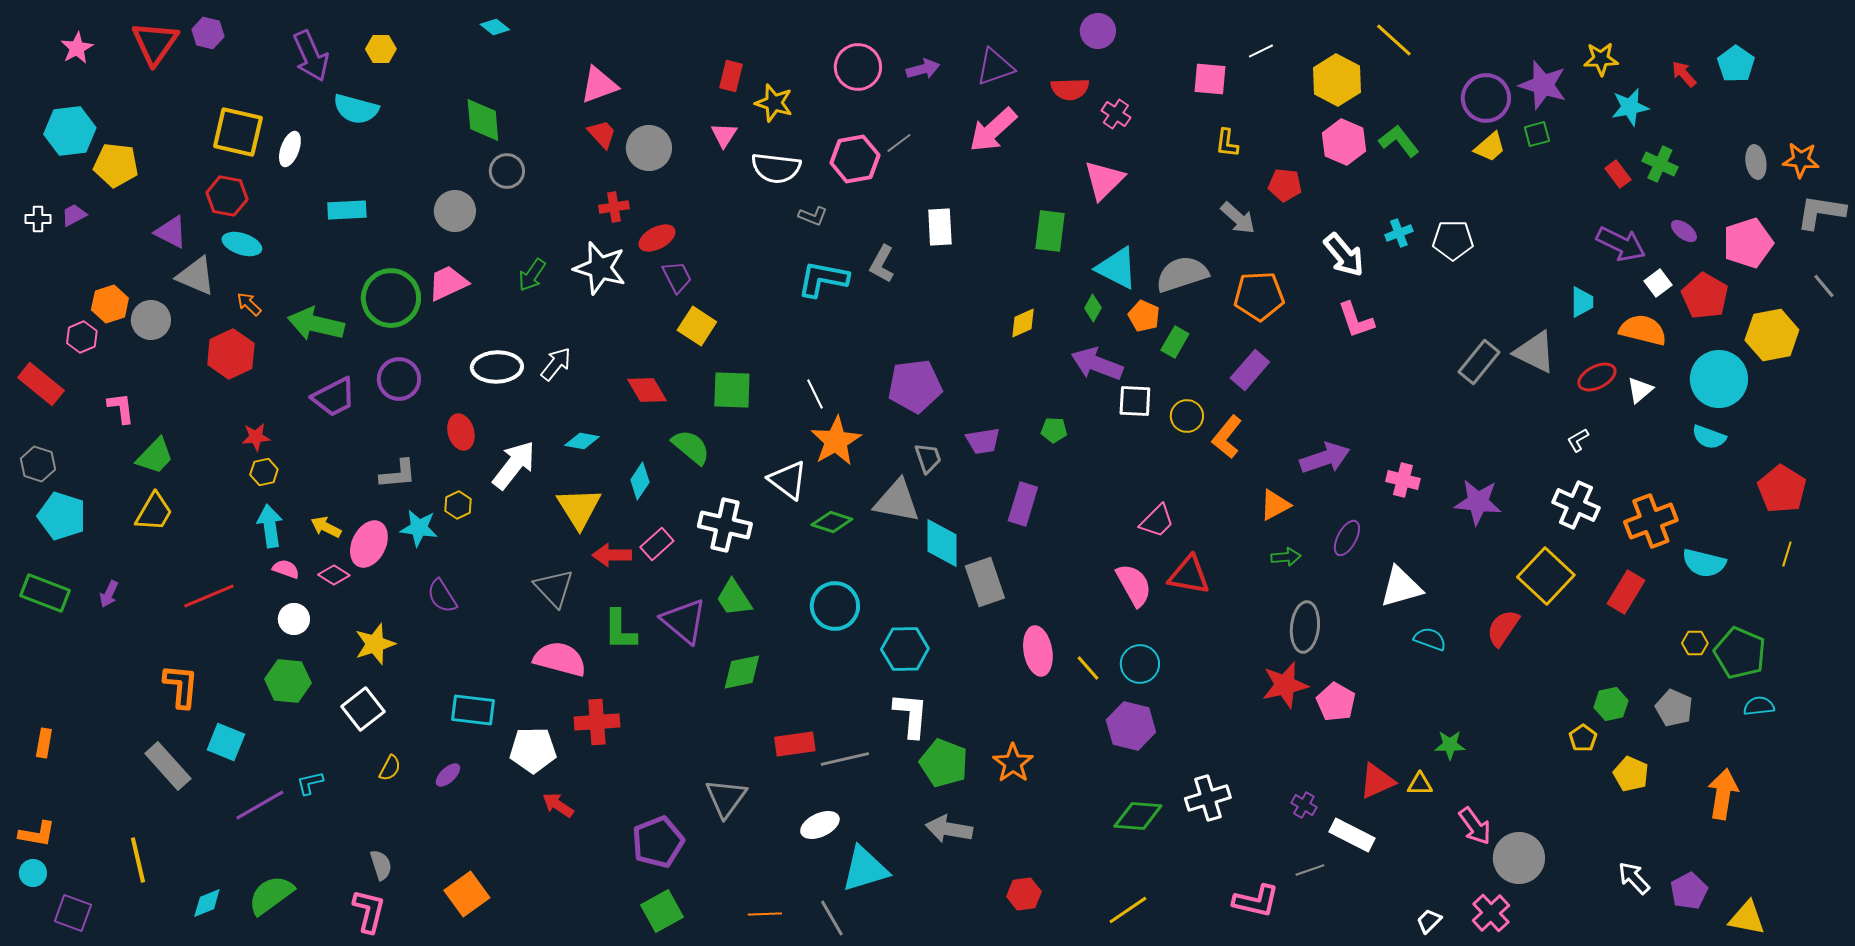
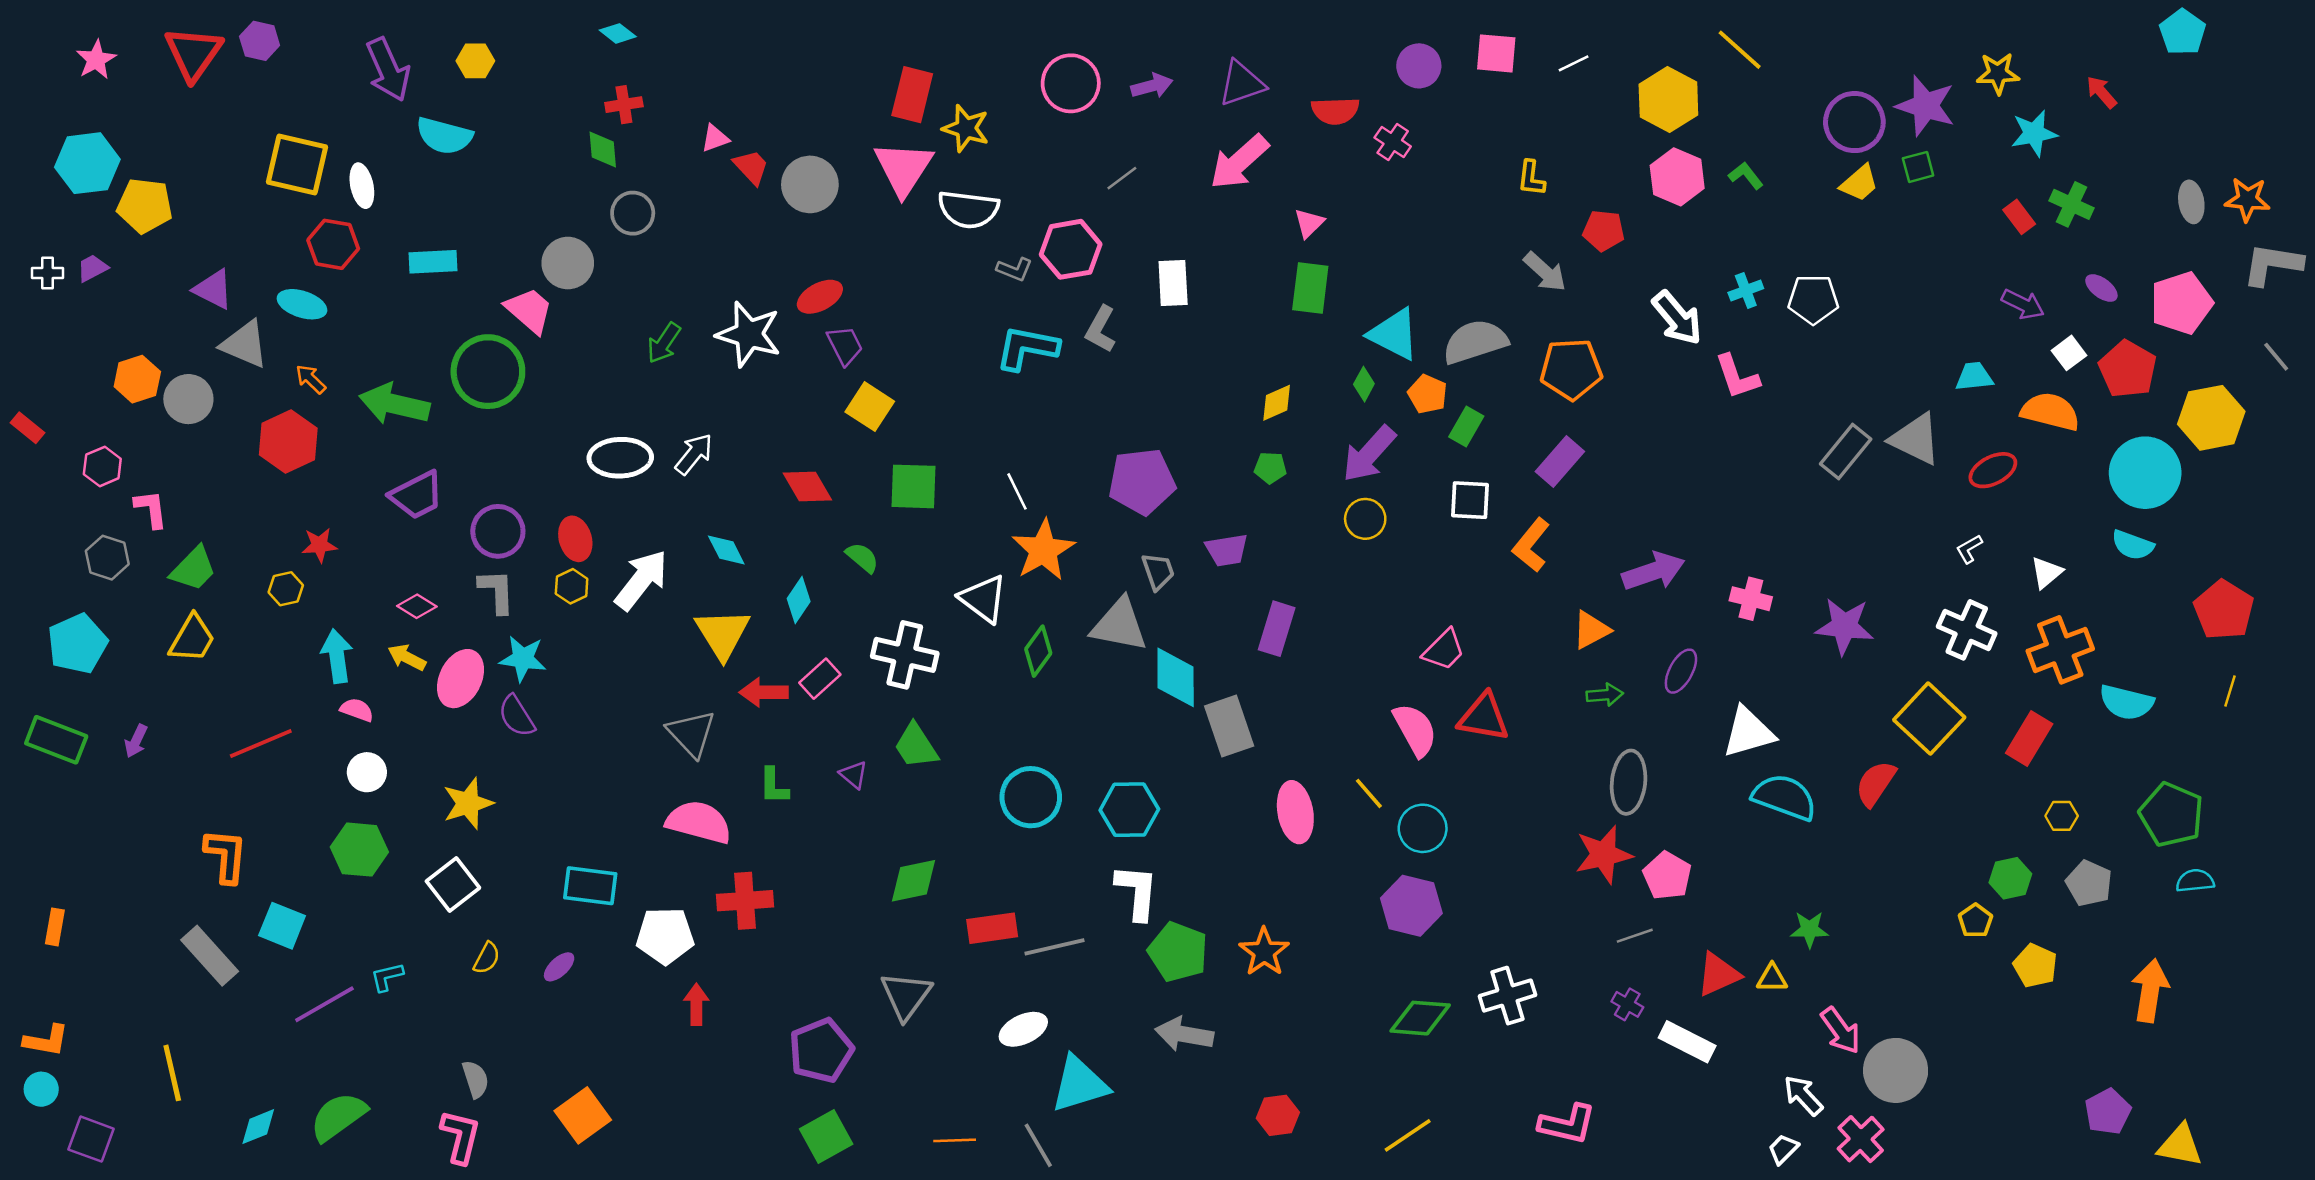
purple circle: (1098, 31) -> (1419, 66), moved
cyan pentagon: (1736, 64) -> (2183, 32), moved
red rectangle: (731, 76) -> (912, 95), size x1.4
pink square: (1210, 79) -> (1496, 53), moved
pink triangle: (599, 85) -> (715, 138), moved, size x0.6
green diamond: (483, 120) -> (603, 149), size x0.7
pink triangle: (724, 135) -> (903, 168), size x1.8
green L-shape: (1399, 141) -> (1746, 176), size x0.7
white ellipse: (290, 149) -> (362, 186), turned -32
pink hexagon: (855, 159) -> (1071, 249), moved
pink triangle: (1104, 180) -> (1309, 223), moved, size x0.6
red hexagon: (227, 196) -> (333, 244), moved
red cross: (614, 207) -> (624, 105), moved
purple arrow: (1621, 244) -> (2023, 304), size x0.7
pink trapezoid: (448, 283) -> (529, 310), moved, turned 66
cyan trapezoid: (1582, 302) -> (1974, 377), turned -96
pink L-shape: (1356, 320) -> (1737, 377), moved
pink hexagon: (82, 337) -> (102, 466), moved
purple arrow: (1097, 364) -> (1369, 454), turned -69
purple circle: (399, 379) -> (498, 531), moved
red rectangle: (41, 384) -> (27, 428), moved, size x0.6
white triangle: (1640, 390) -> (2047, 573), moved
white square: (1135, 401) -> (1470, 500), moved
yellow circle: (1187, 416) -> (1365, 519), moved
green pentagon: (1054, 430) -> (1270, 468), moved
cyan diamond: (582, 441) -> (726, 550), turned 52
green semicircle: (691, 447) -> (862, 558), size x0.7
gray hexagon: (38, 464) -> (107, 558), moved
yellow hexagon: (264, 472) -> (286, 589), moved
gray L-shape: (398, 474) -> (497, 591), turned -87
yellow hexagon: (458, 505) -> (572, 586), moved
cyan pentagon: (62, 516) -> (77, 644), turned 30
green diamond: (832, 522) -> (1038, 651), turned -72
pink diamond: (334, 575) -> (417, 606), moved
purple semicircle: (442, 596) -> (517, 716), moved
cyan circle: (835, 606) -> (1031, 797), moved
purple triangle: (684, 621) -> (854, 775), size x0.5
green L-shape: (620, 630) -> (774, 786), size x0.7
cyan semicircle: (1430, 639) -> (1784, 797), size x1.6
yellow hexagon: (1695, 643) -> (2062, 816), moved
yellow line: (1088, 668) -> (1369, 793), moved
green diamond: (742, 672) -> (913, 881), moved
red arrow: (558, 805) -> (696, 1004), turned 56
gray line: (1310, 870) -> (1635, 936), moved
white arrow: (1634, 878) -> (1803, 1095), moved

